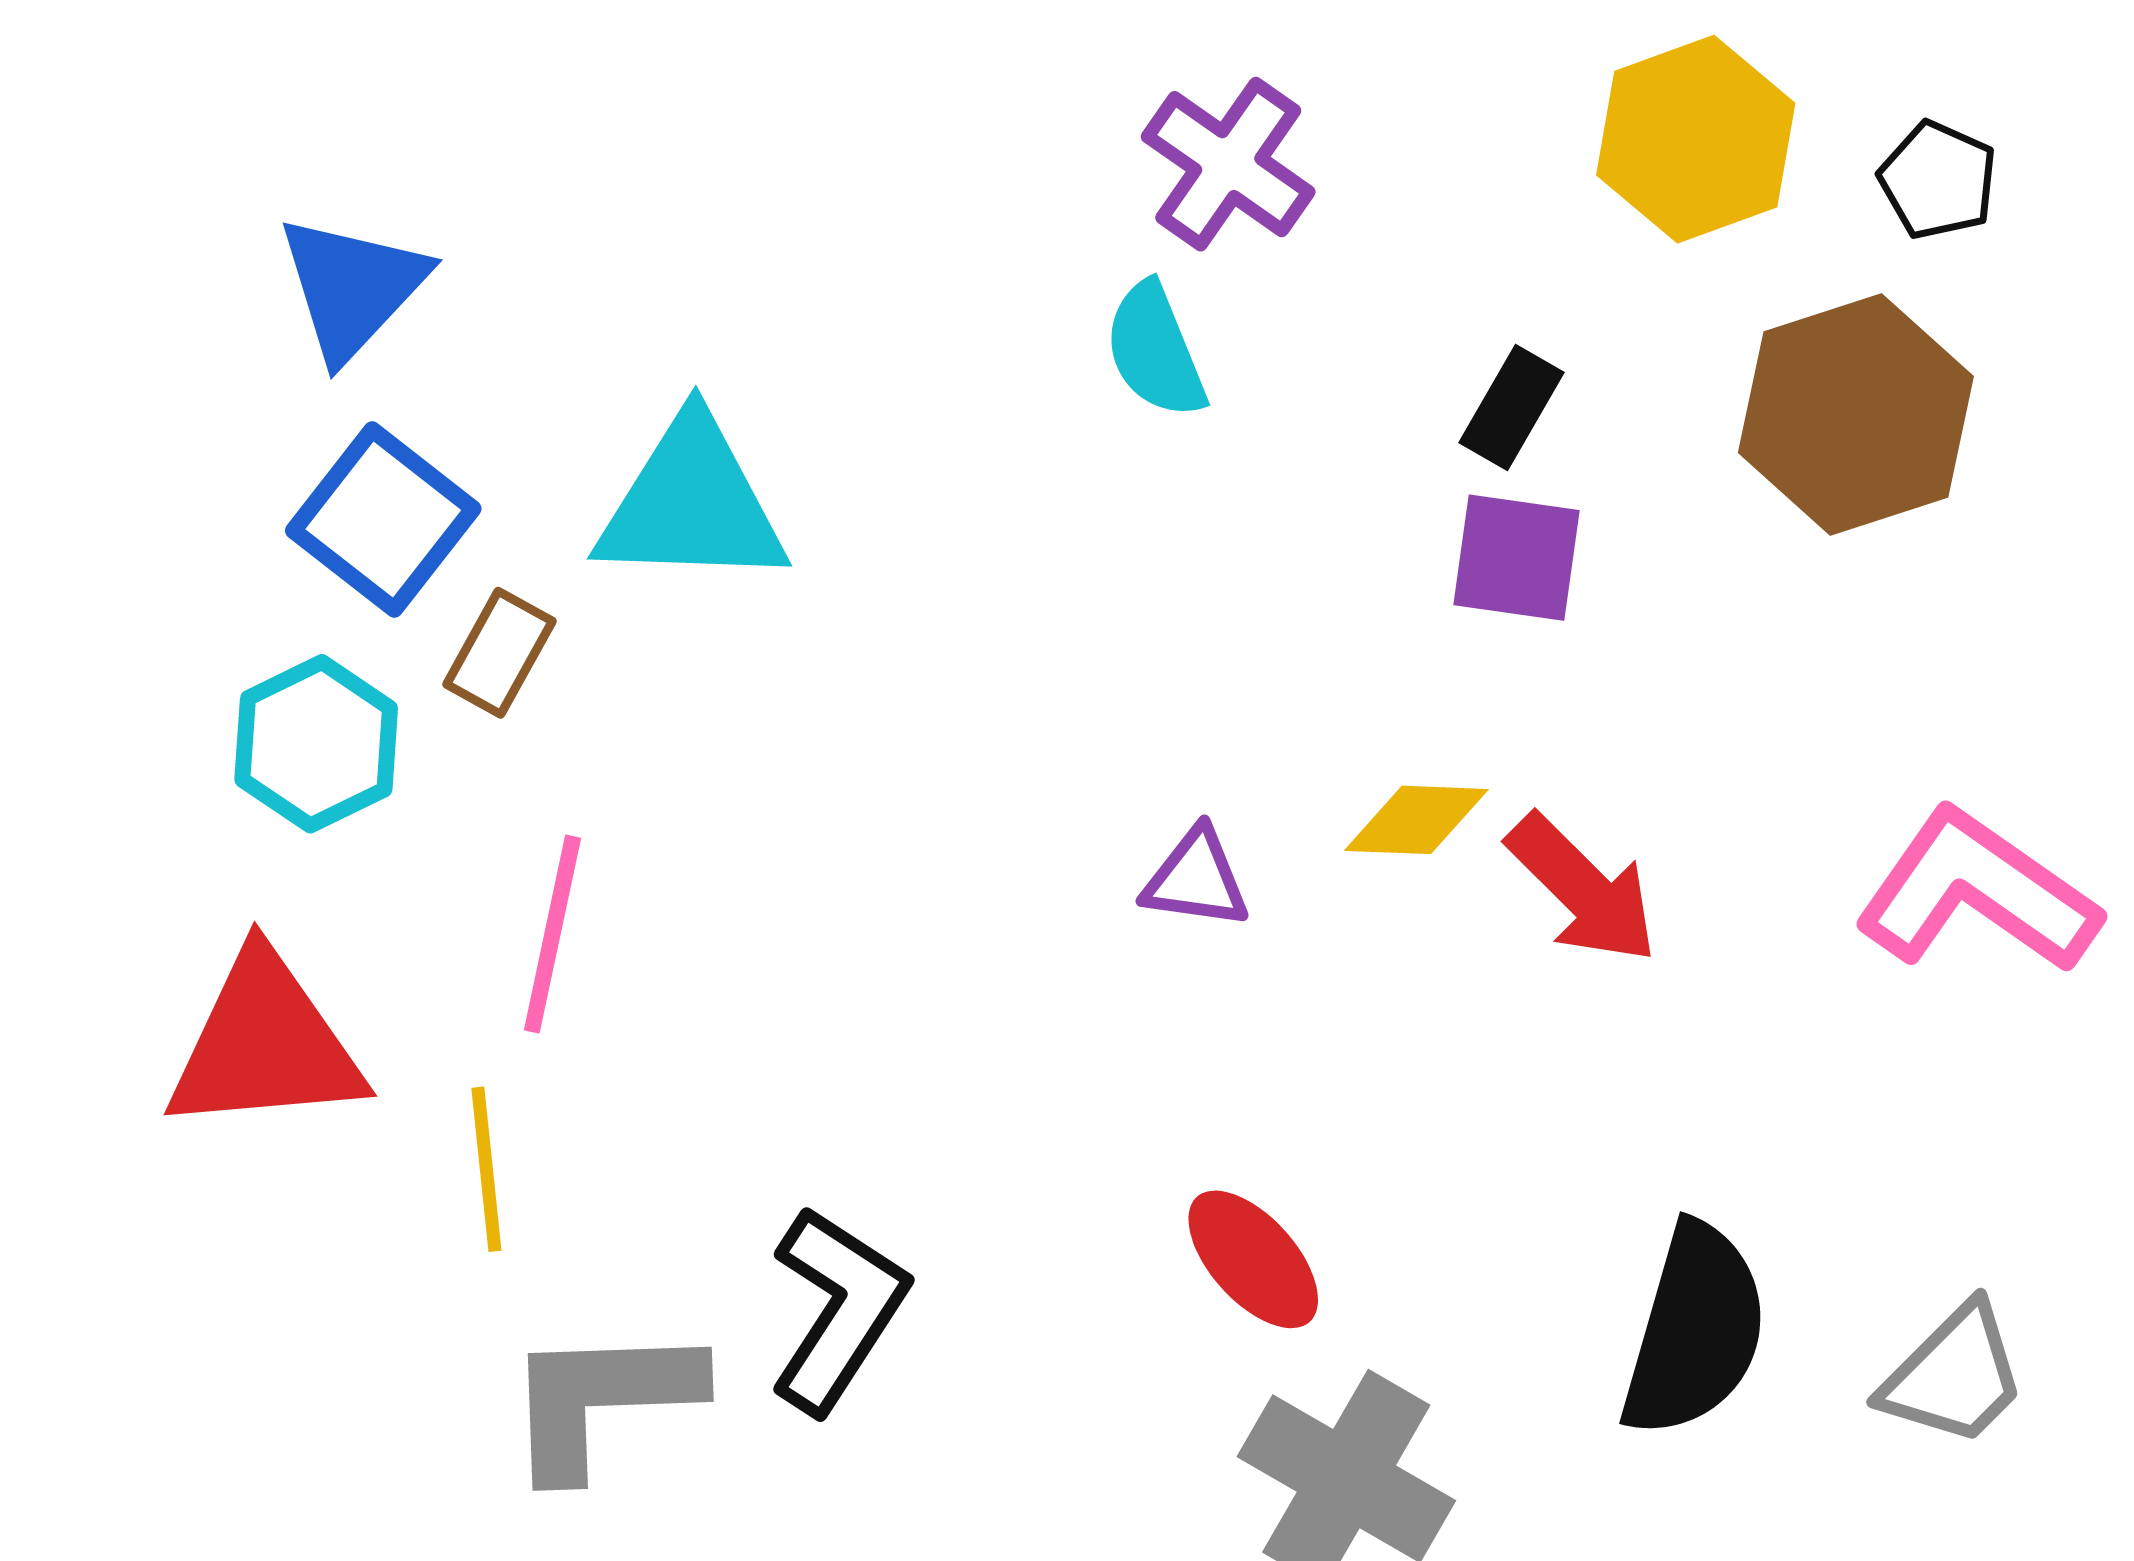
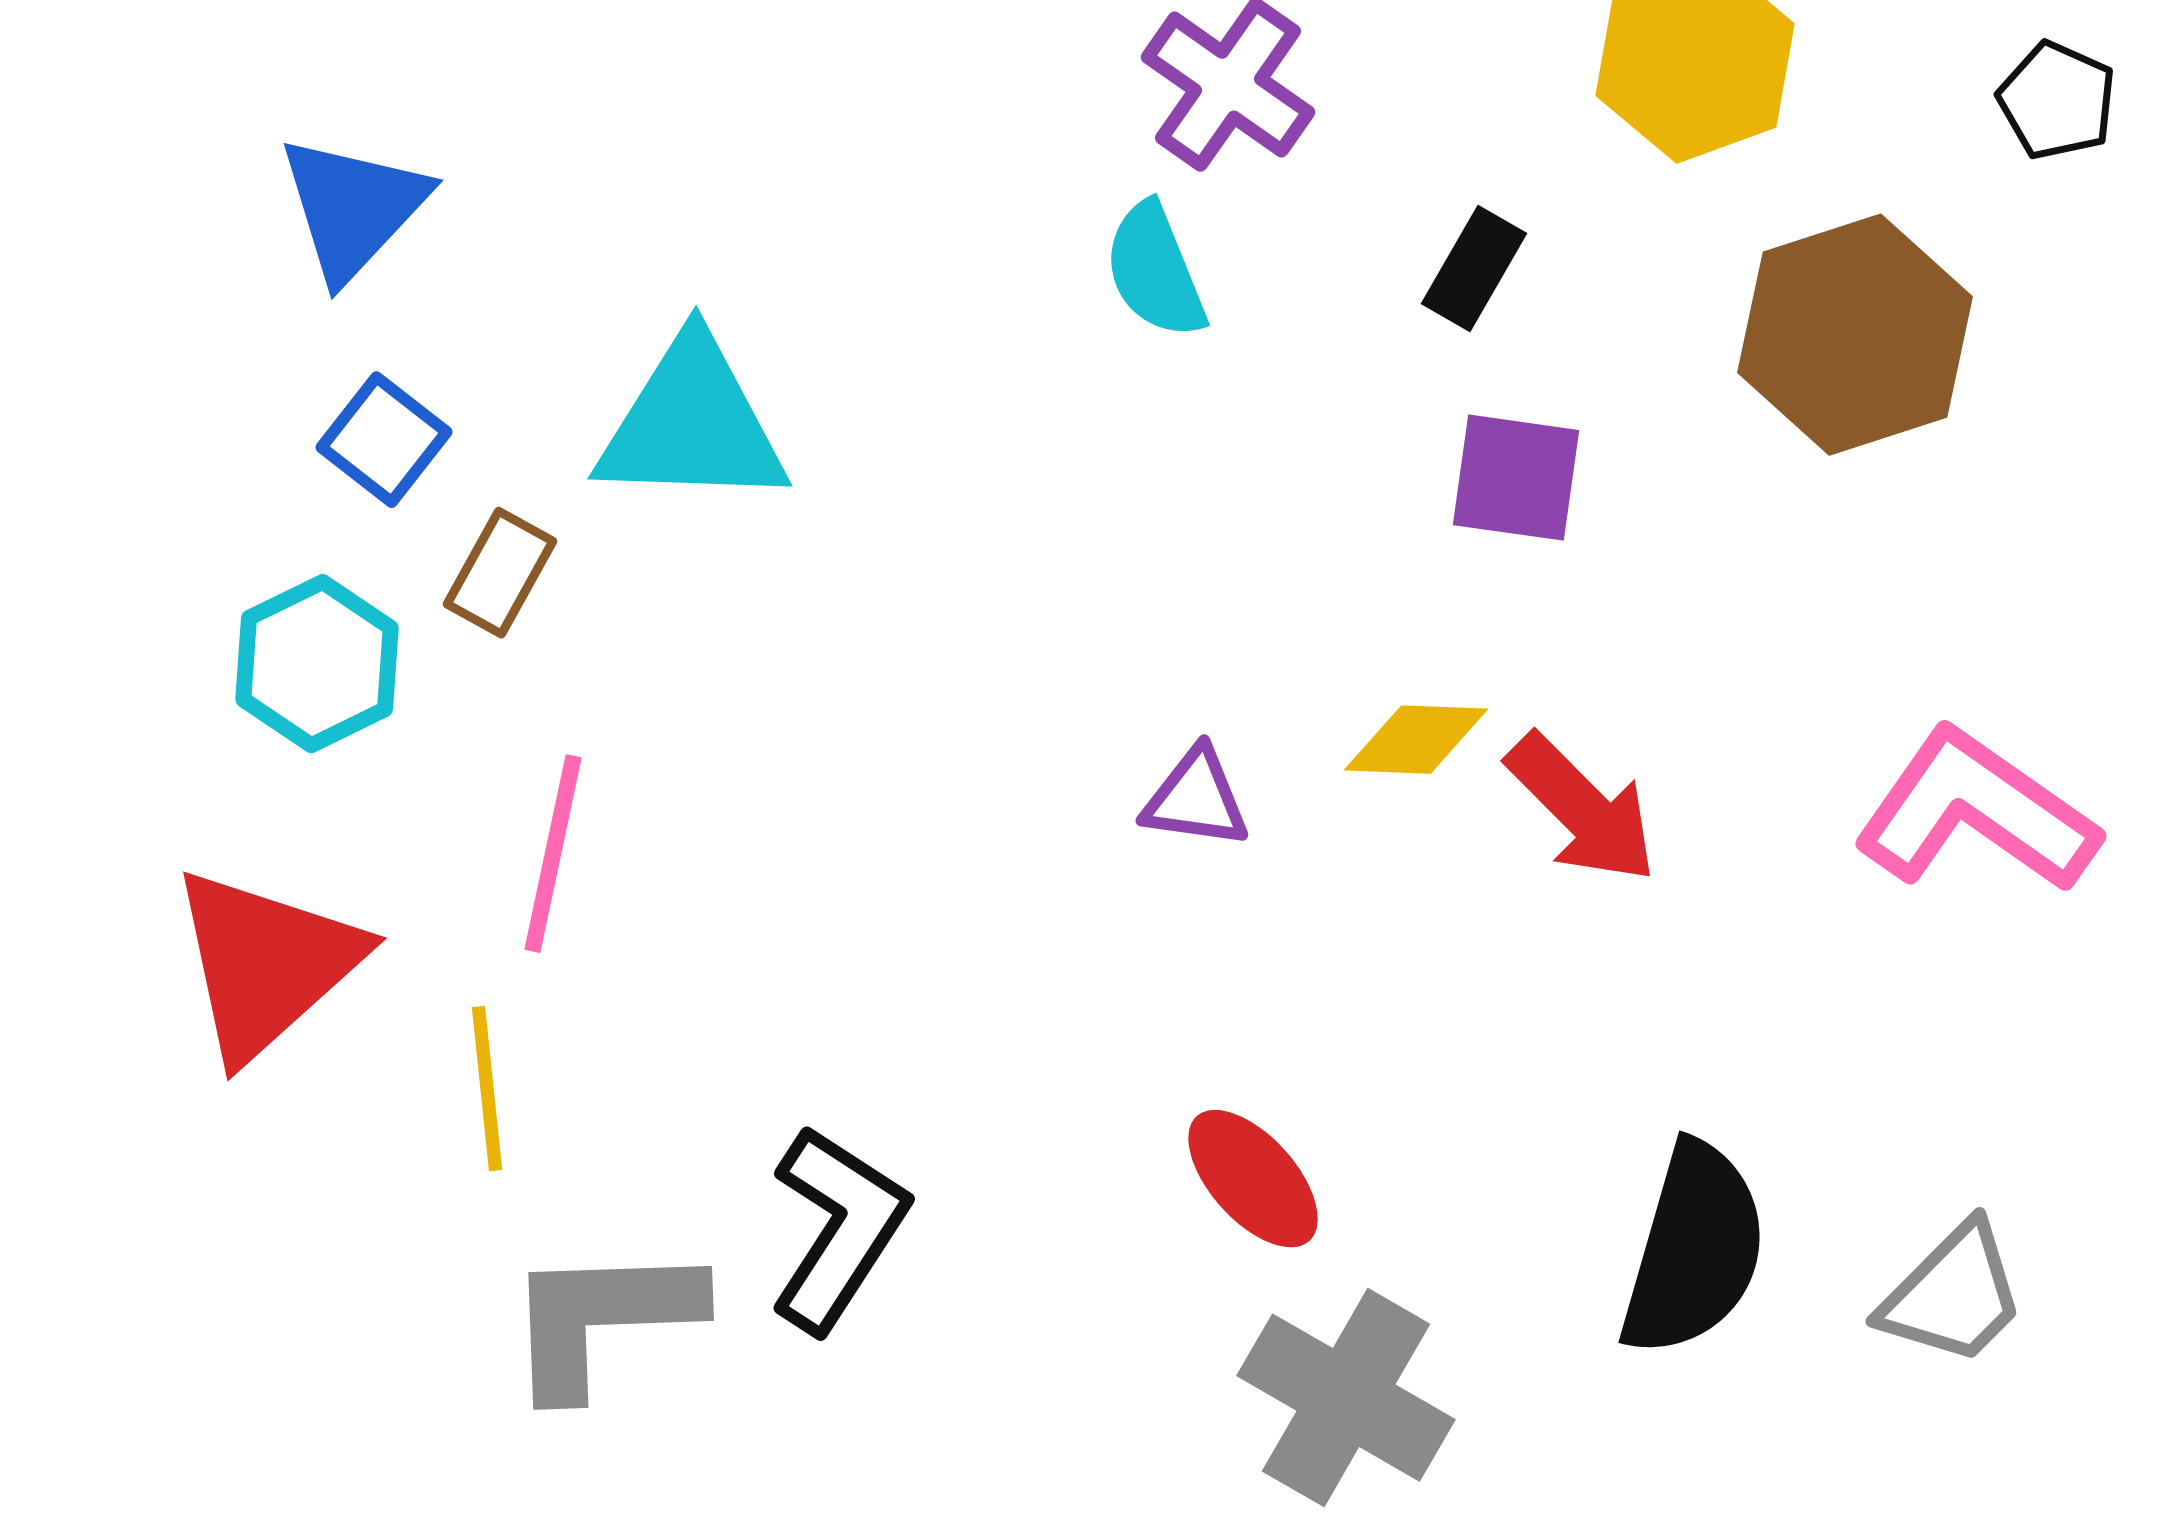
black pentagon: (1938, 180) -> (2057, 101), moved
black rectangle: (1512, 407) -> (1474, 269), moved
blue square: (383, 520) -> (384, 440), size x0.7
red triangle: (265, 1044) -> (266, 964), turned -37

